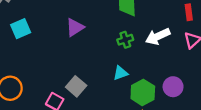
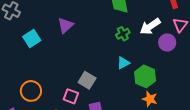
purple triangle: (75, 27) -> (65, 25), moved
purple circle: (173, 87) -> (167, 43), moved

